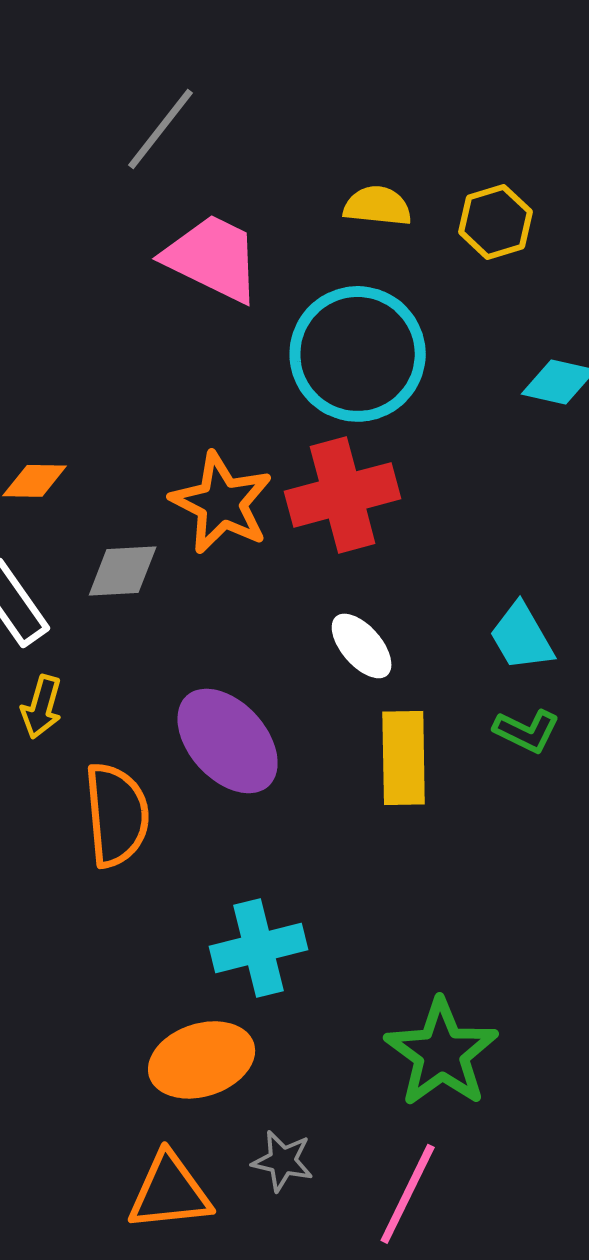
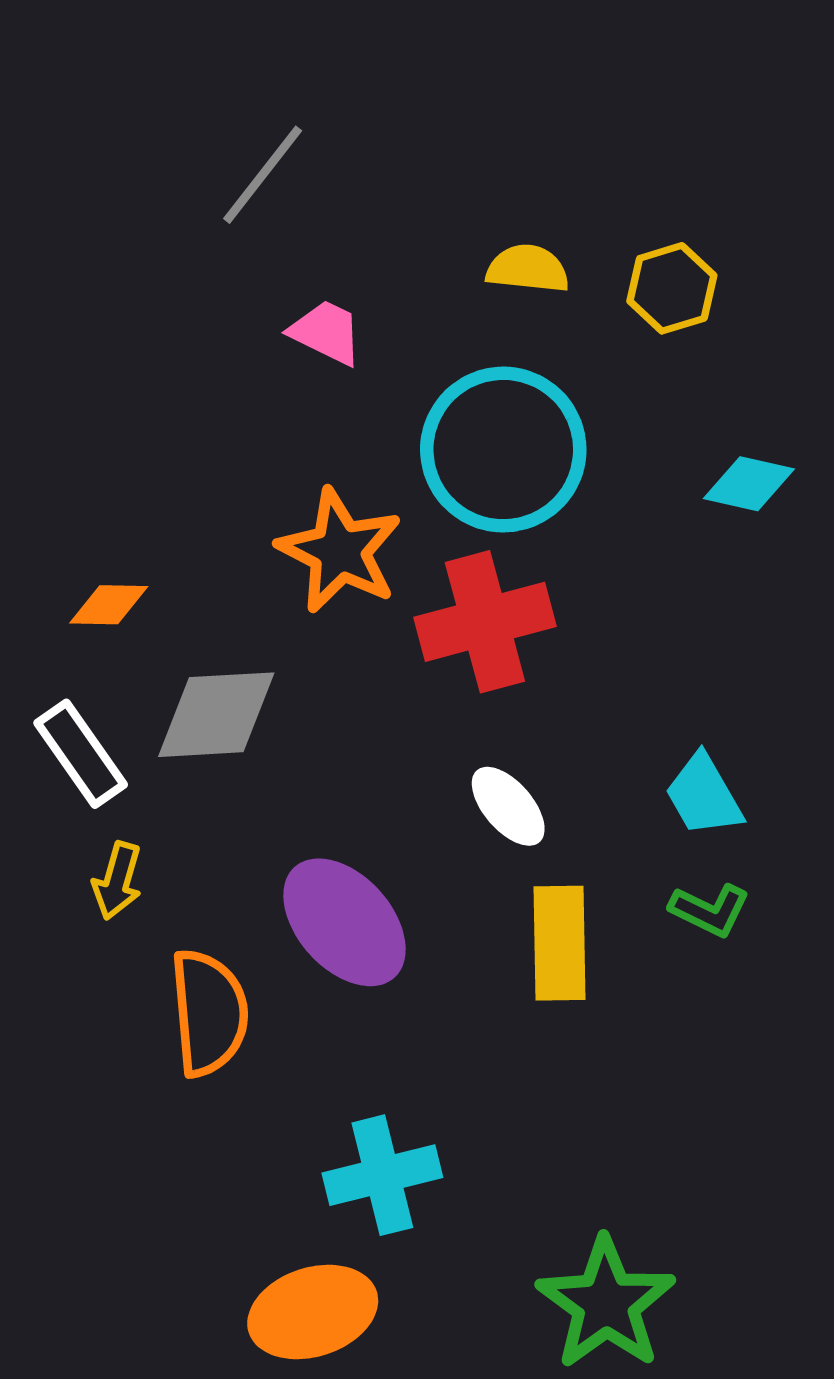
pink trapezoid: (213, 258) -> (326, 332), size x0.6
orange star: (222, 503) -> (340, 551), moved
gray diamond: (123, 571) -> (216, 715), size x1.4

